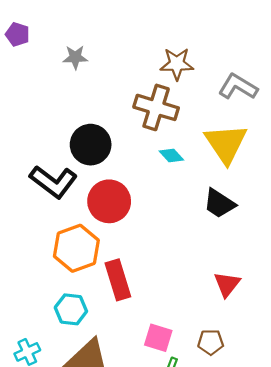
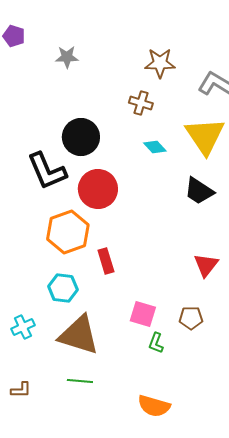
brown cross: (156, 107) -> (141, 103), size x0.6
black L-shape: (53, 182) -> (47, 171), turned 30
red rectangle: (118, 280) -> (106, 261), size x0.7

